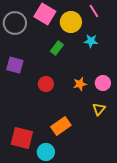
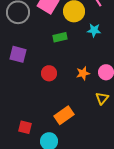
green rectangle: (57, 48) -> (60, 37), turned 40
red square: (22, 138) -> (25, 127), size x0.6

